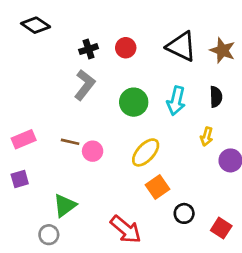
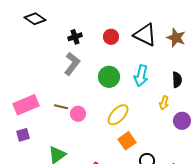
red circle: (126, 48) -> (111, 37), moved
black semicircle: (216, 97) -> (177, 80), moved
pink rectangle: (24, 139) -> (26, 105), size x1.4

